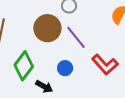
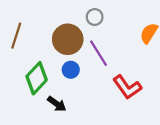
blue circle: (65, 68) -> (71, 70), moved

